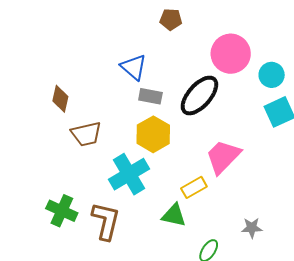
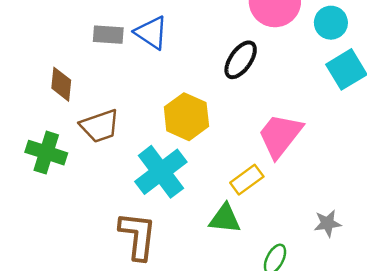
gray rectangle: (150, 96) -> (108, 35), moved
black ellipse: (199, 96) -> (241, 60), size x0.7
green cross: (62, 211) -> (46, 153), moved

